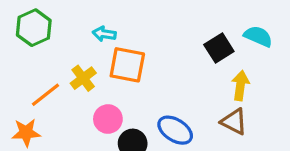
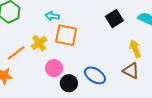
black square: (219, 48) -> (114, 19), moved
yellow arrow: (240, 86) -> (135, 49), turned -30

